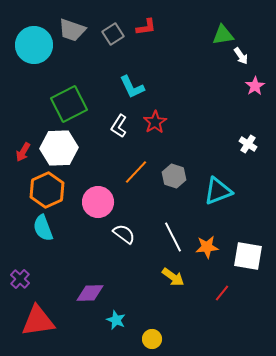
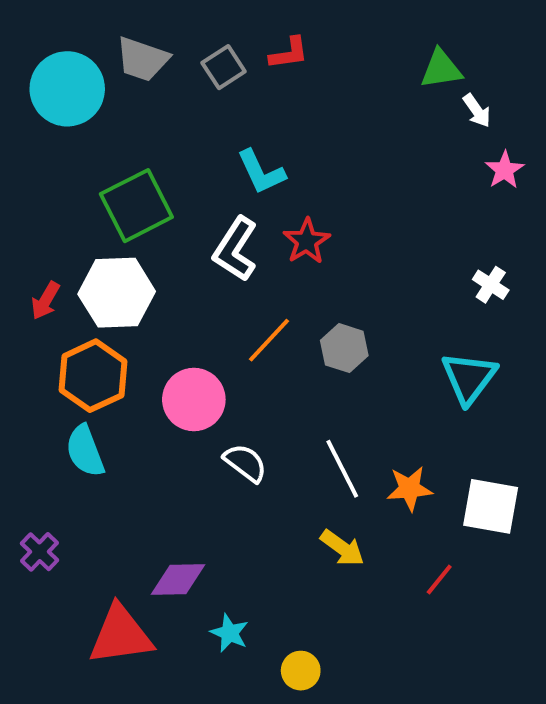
white L-shape: (119, 126) -> (235, 249), size x1.4
cyan triangle: (218, 191) -> (469, 378), moved, turned -32
red triangle: (38, 321) -> (121, 635), moved

